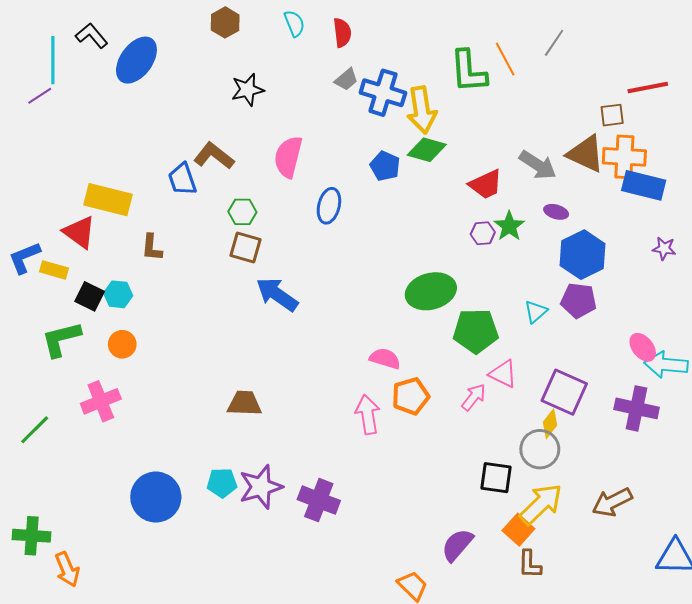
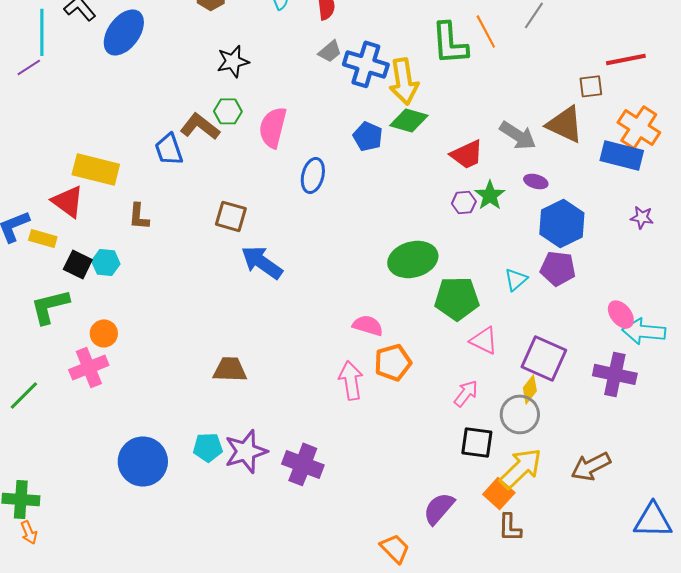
orange cross: (624, 157) -> (639, 127), moved, turned 30
green hexagon: (242, 212) -> (228, 111), moved
orange circle: (122, 344) -> (104, 333), moved
pink arrow: (474, 397) -> (466, 393), moved
orange arrow: (67, 569) -> (29, 532), moved, size x0.7

